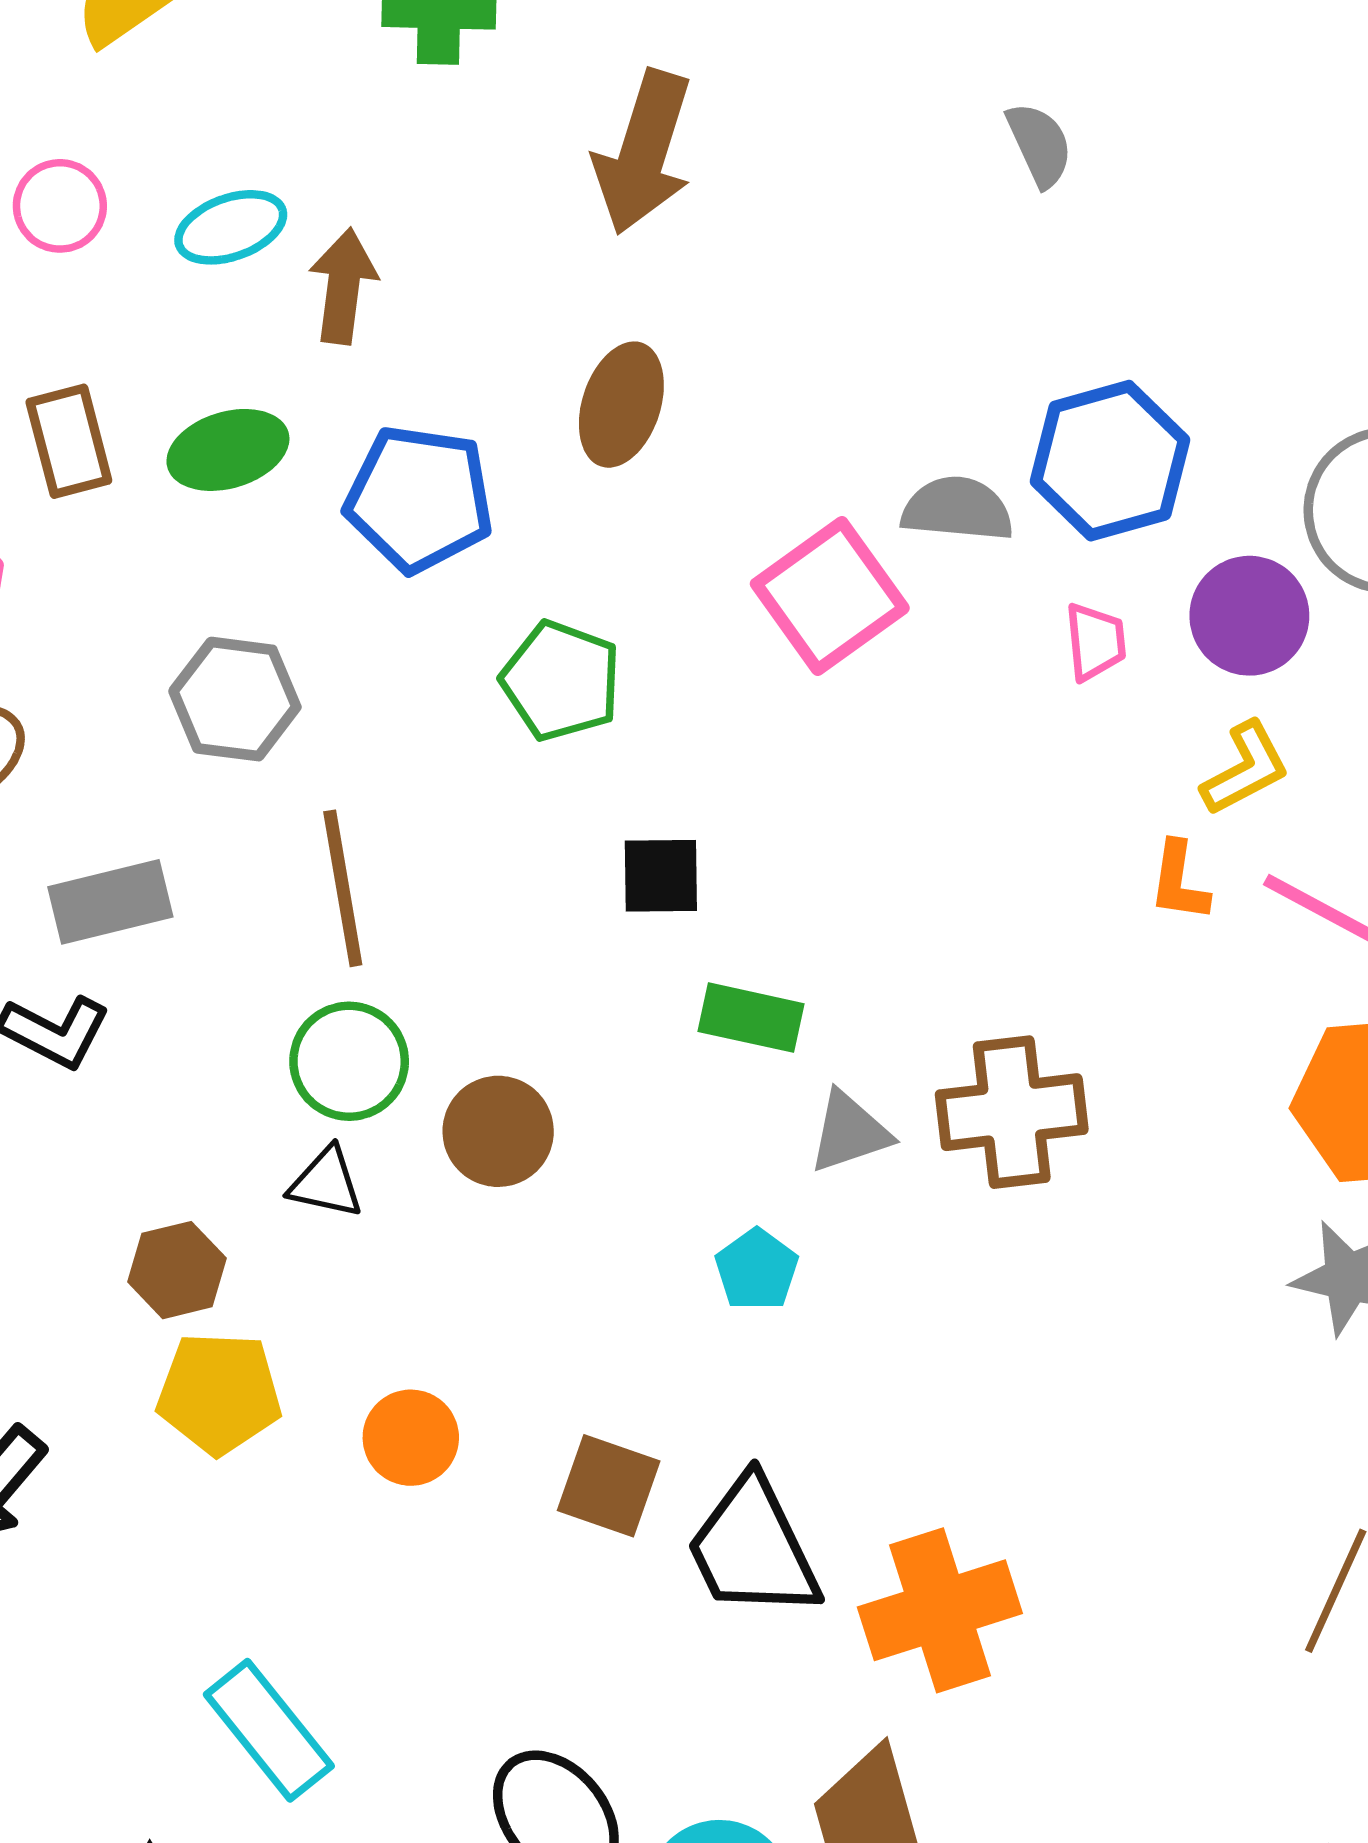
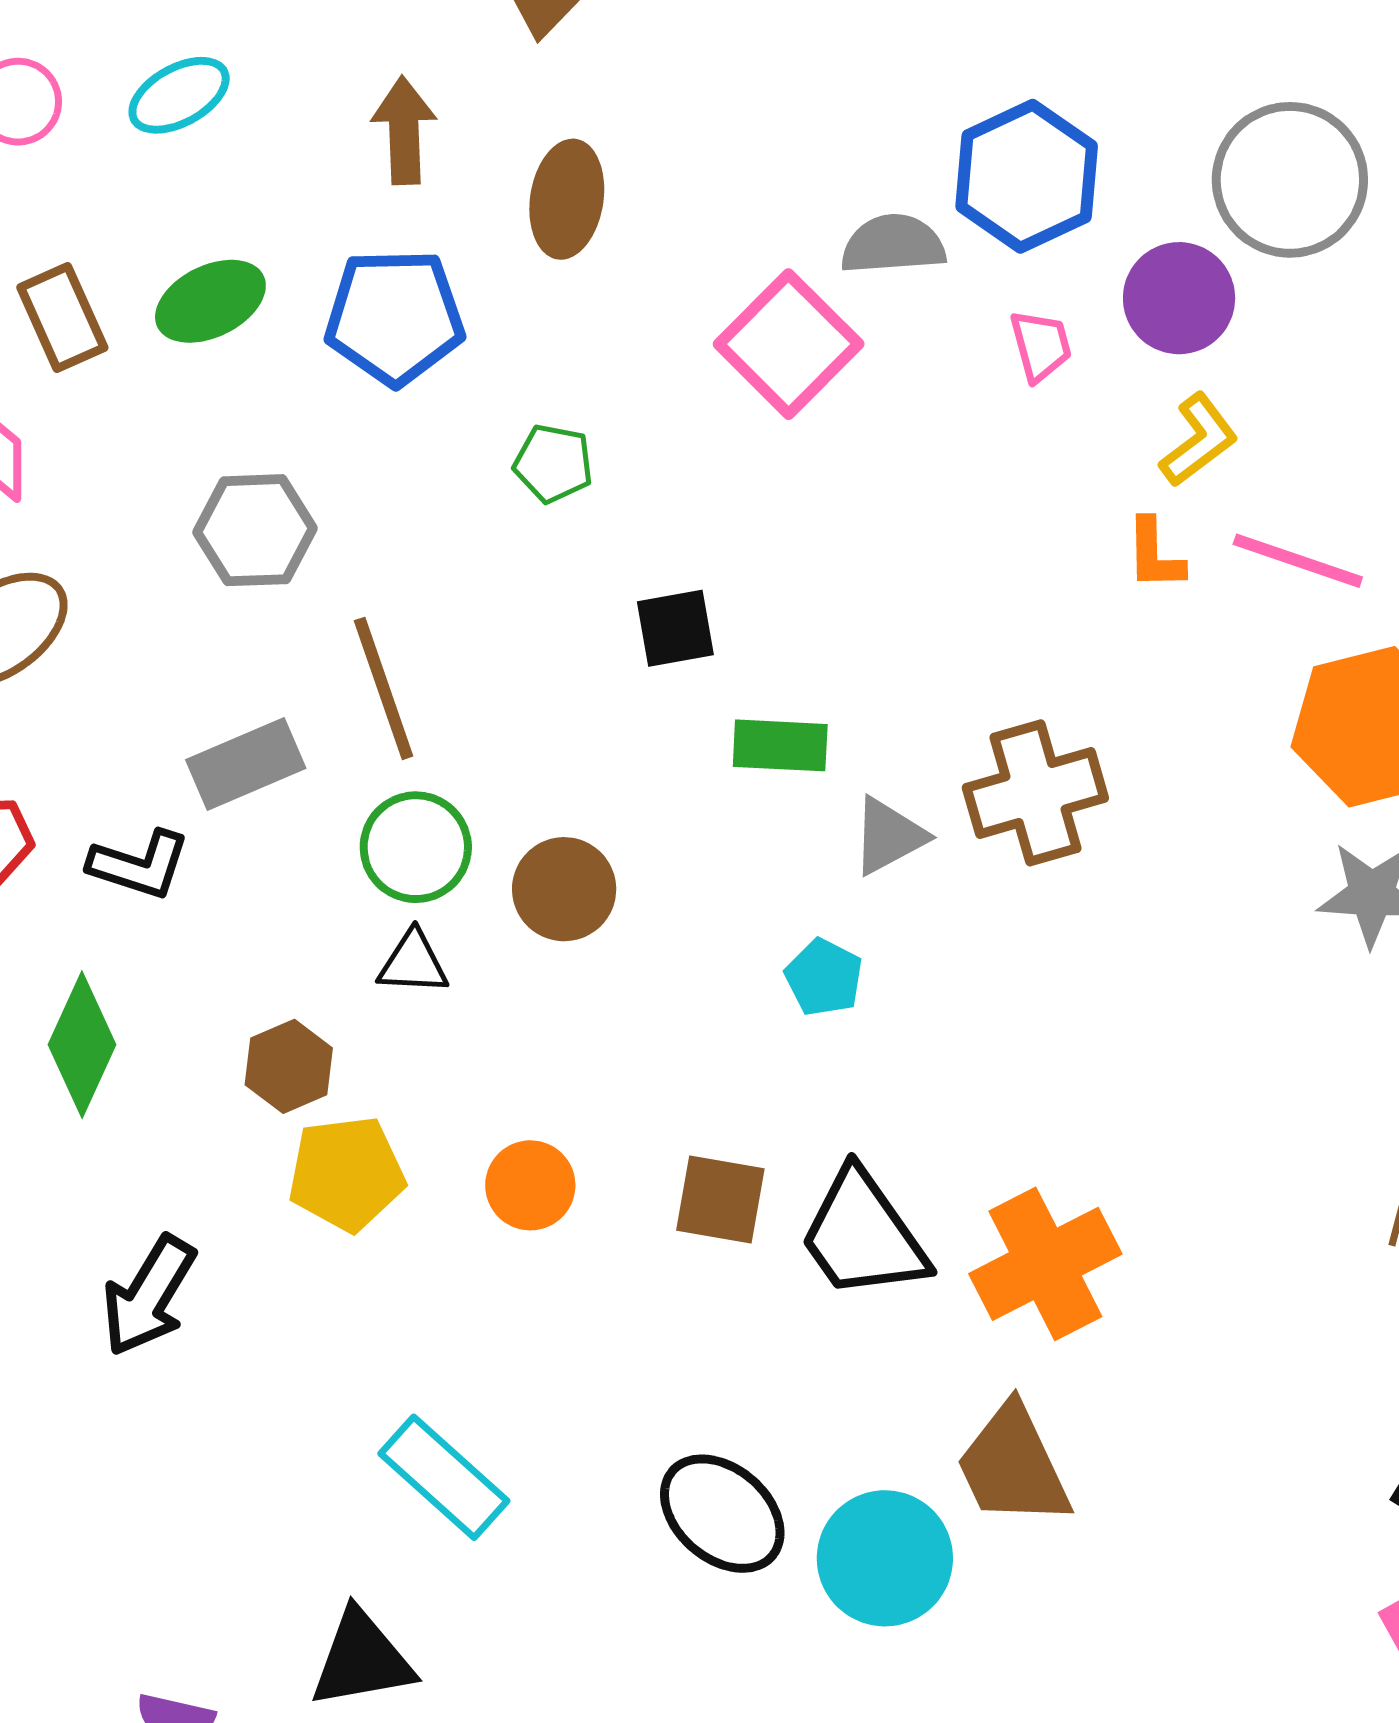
brown arrow: (343, 286) -> (404, 130), moved
green pentagon: (561, 681) -> (553, 463), size x0.7
gray rectangle: (110, 902) -> (246, 764), moved

